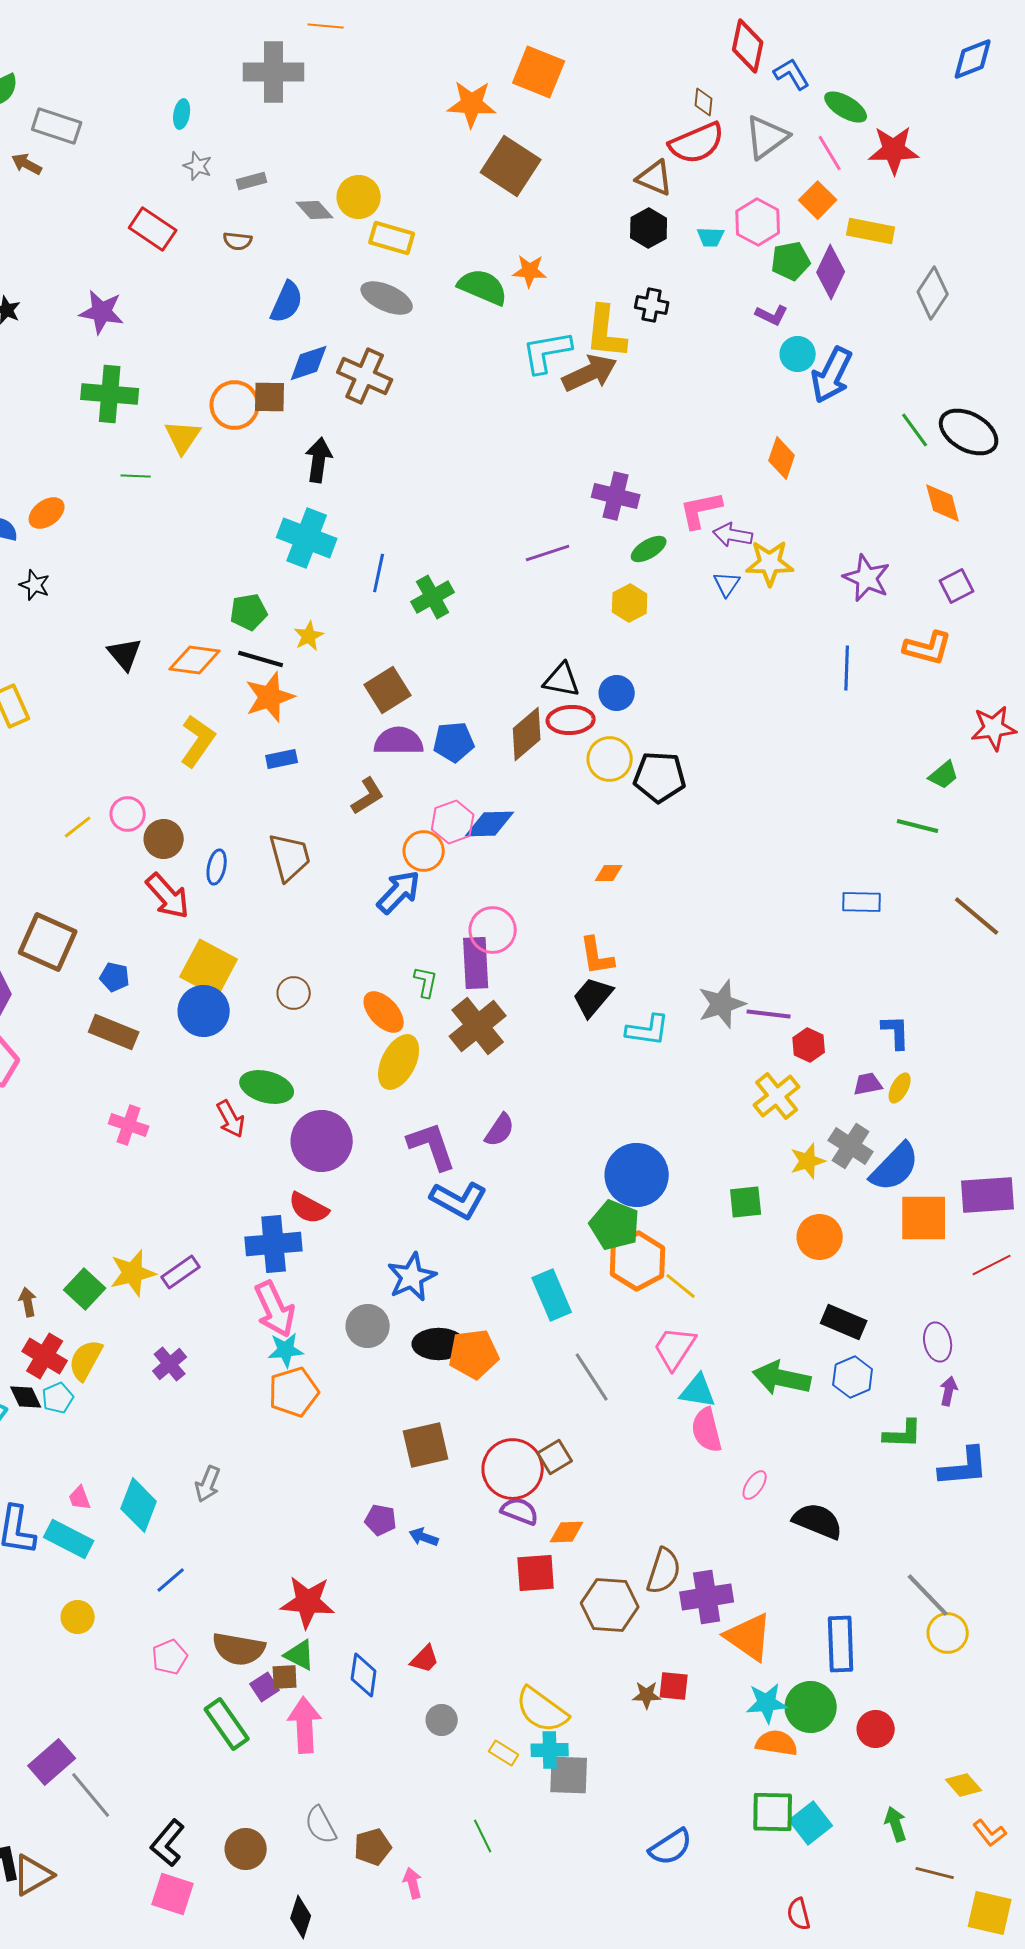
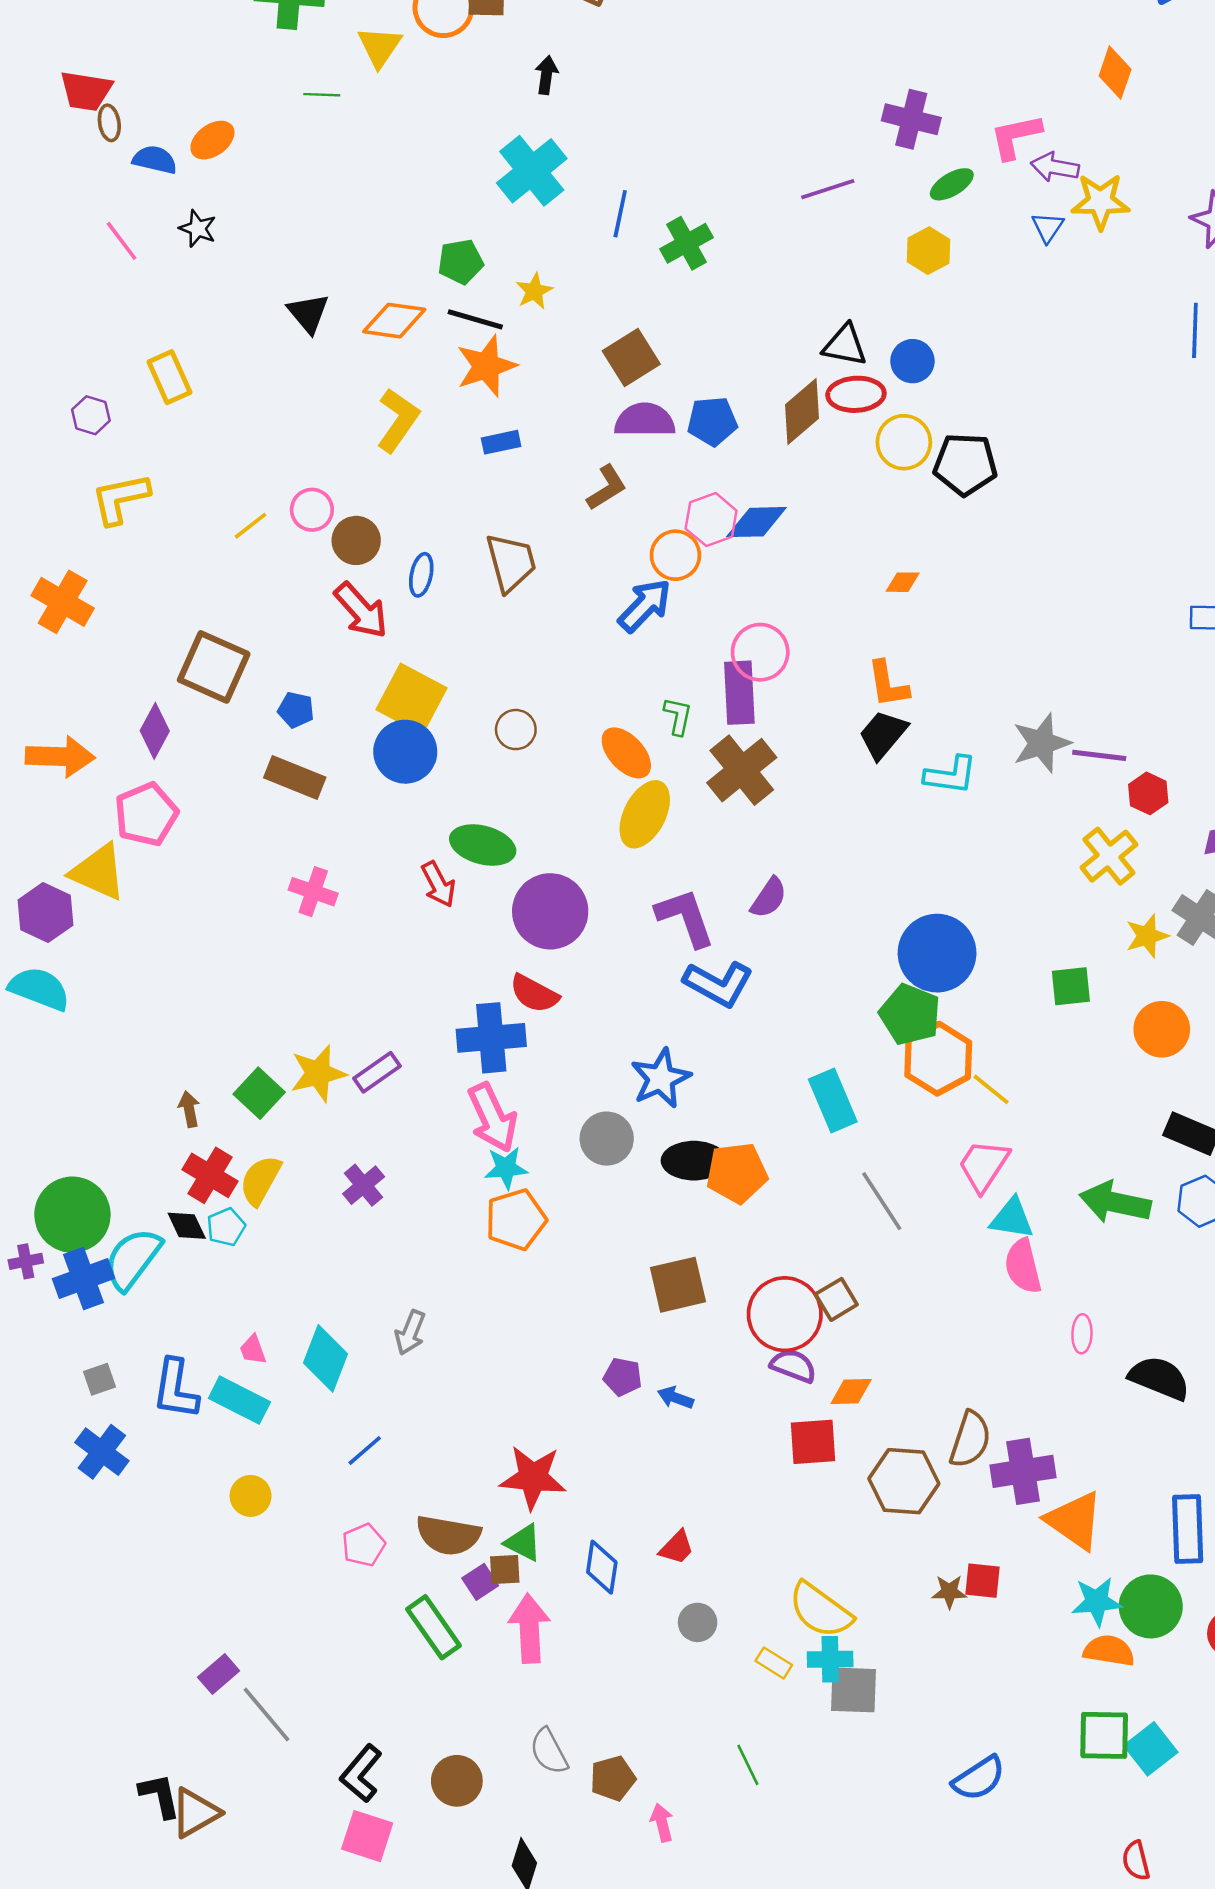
black arrow: (319, 460) -> (547, 75), size x0.7
cyan cross: (307, 538) -> (532, 171), turned 30
pink ellipse: (755, 1485) -> (1082, 1334), turned -32
purple rectangle: (52, 1762) -> (219, 1674), size x0.7

